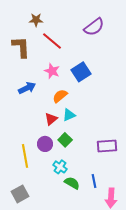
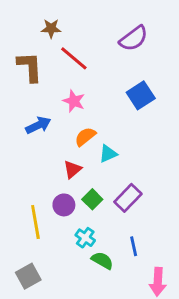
blue square: (81, 72) -> (141, 95), moved
cyan triangle: (69, 115) -> (108, 154), moved
purple rectangle: (107, 146) -> (128, 198), moved, turned -42
blue line: (94, 181) -> (134, 246), moved

